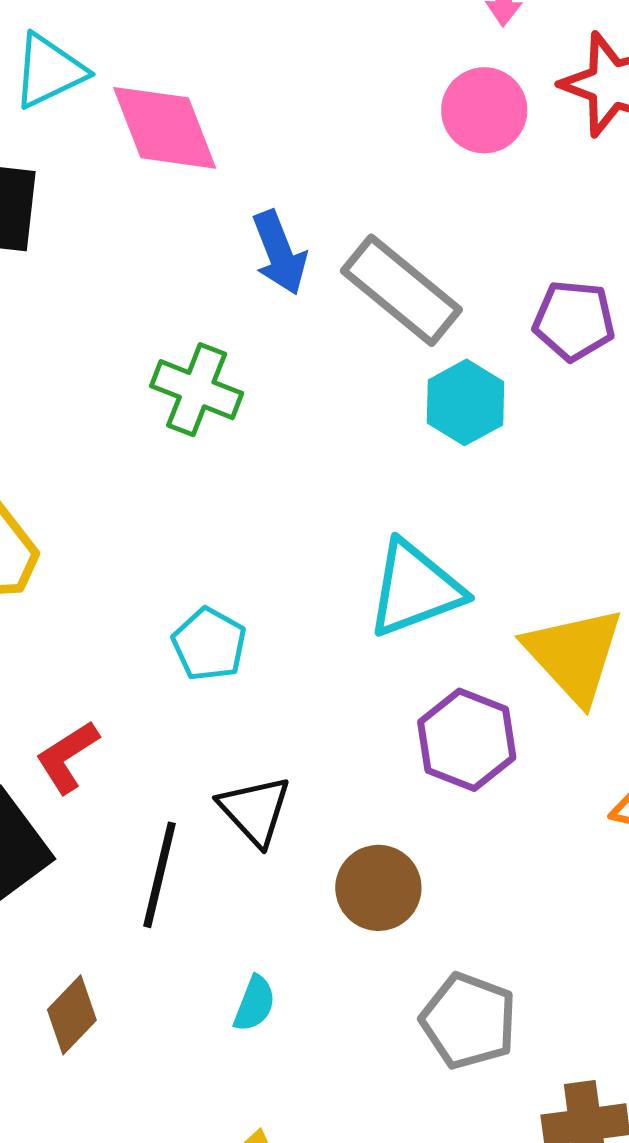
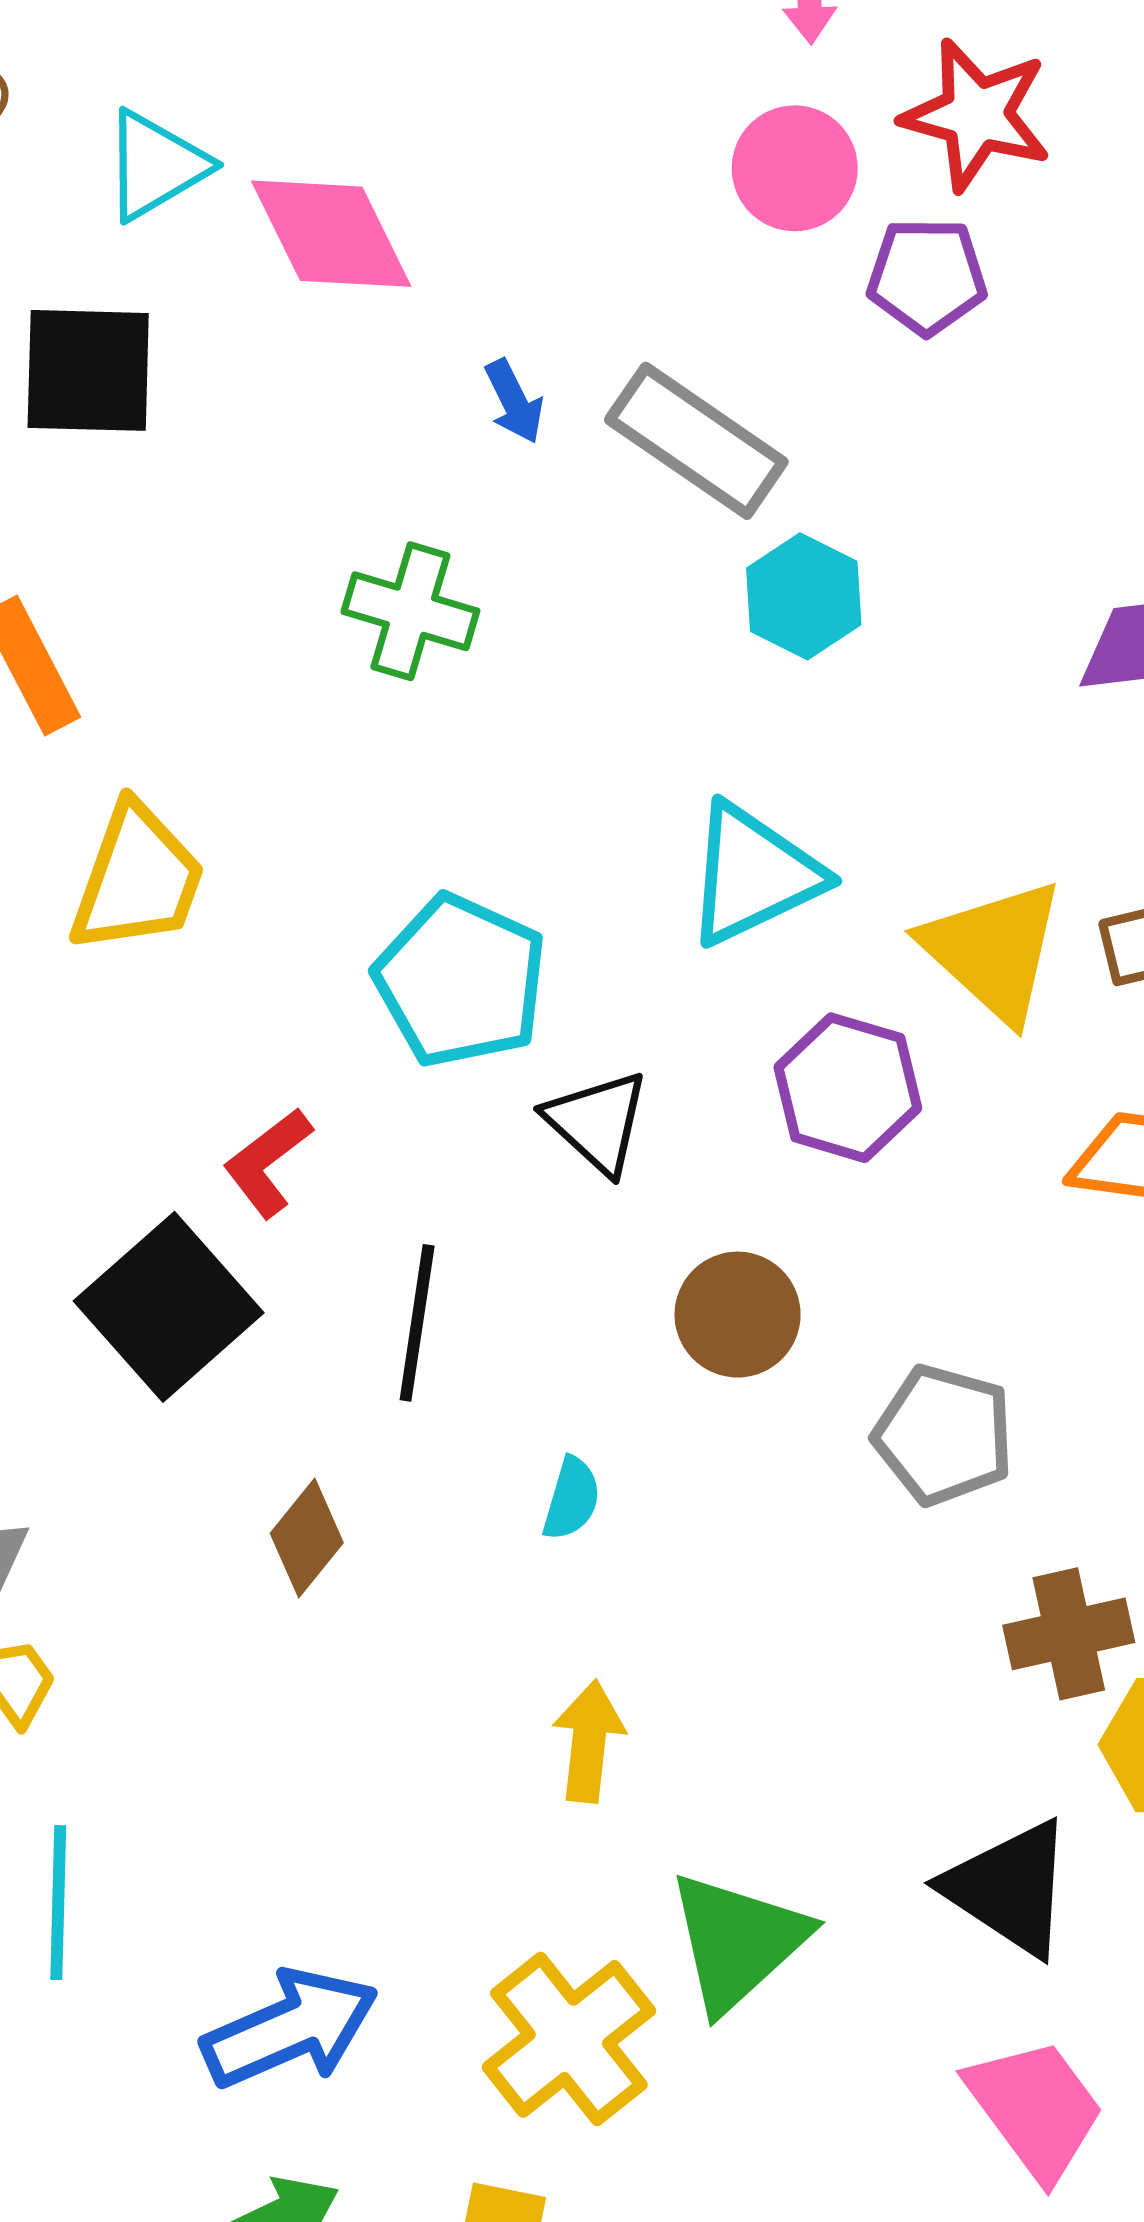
blue arrow: (279, 253) -> (514, 401), size x0.7
purple pentagon: (574, 320) -> (927, 276), moved
cyan pentagon: (209, 644) -> (461, 981), size x1.6
black triangle: (255, 810) -> (597, 1122), moved
gray pentagon: (469, 1021) -> (944, 1435), moved

